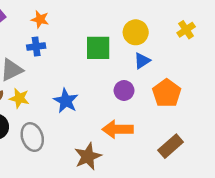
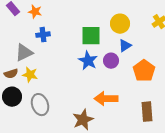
orange star: (40, 19) -> (35, 12), moved
purple circle: (124, 90) -> (111, 61), moved
blue star: (66, 101) -> (88, 61), moved
brown rectangle: (171, 146) -> (147, 112), turned -54

